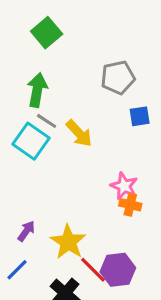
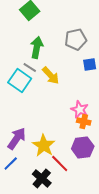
green arrow: (37, 90) -> (37, 47), moved
purple arrow: (26, 231) -> (17, 138), size x1.6
purple hexagon: (118, 270) -> (83, 147), moved

